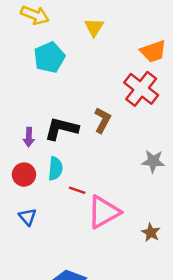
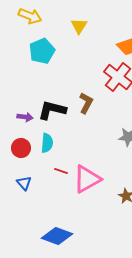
purple arrow: (29, 137) -> (25, 117), turned -84
red line: (77, 190) -> (61, 171), moved

